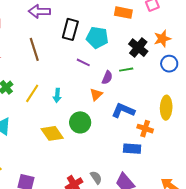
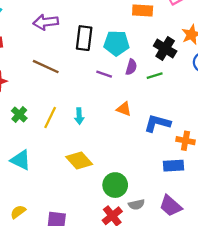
brown line: (34, 49) -> (46, 67), turned -40
purple semicircle: (107, 78) -> (131, 67), moved
orange triangle: (96, 94) -> (124, 109), turned -48
green circle: (80, 122) -> (115, 185), moved
gray semicircle: (96, 177) -> (136, 204), turned 120

